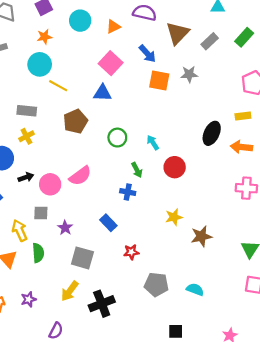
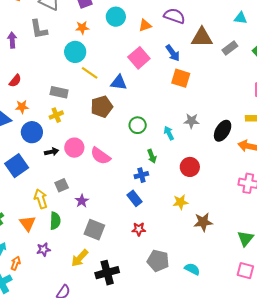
brown triangle: (178, 33) -> (202, 37), turned 40
gray star: (189, 74) -> (192, 121), moved
blue triangle: (102, 93) -> (119, 83), moved
red circle: (175, 167) -> (190, 167), moved
pink semicircle: (80, 176) -> (101, 156), turned 65
pink circle: (50, 184) -> (74, 148), moved
blue cross: (128, 192) -> (141, 175), turned -32
gray square: (41, 213) -> (62, 185), turned -32
blue rectangle: (108, 223) -> (135, 198), moved
purple star: (29, 299) -> (43, 250), moved

